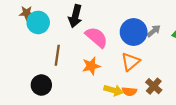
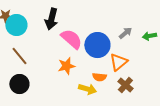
blue circle: (134, 32) -> (97, 45), moved
brown line: (57, 55) -> (19, 56), moved, turned -48
orange triangle: (130, 62) -> (118, 62), moved
orange semicircle: (129, 91) -> (99, 77), moved

